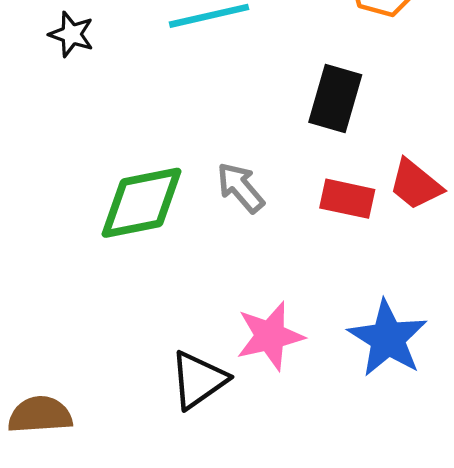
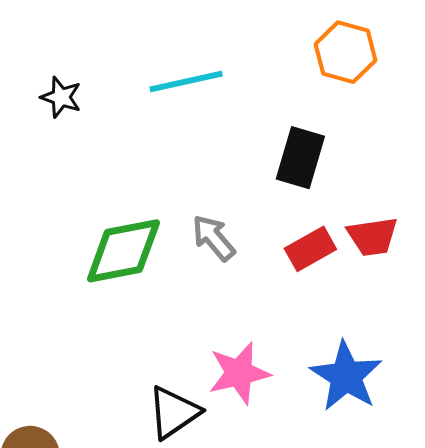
red trapezoid: (415, 184) -> (373, 236), turned -48
red rectangle: (347, 199) -> (310, 249), turned -42

